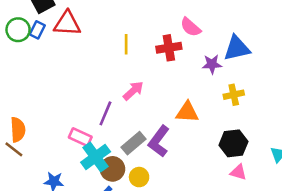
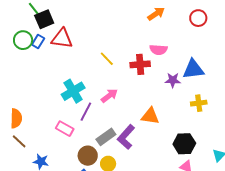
pink semicircle: (191, 27) -> (159, 50), turned -42
yellow line: (126, 44) -> (107, 59), turned -49
yellow cross: (234, 95) -> (199, 103), moved
brown line: (14, 149) -> (19, 141), moved
cyan cross: (96, 157) -> (73, 91), moved

